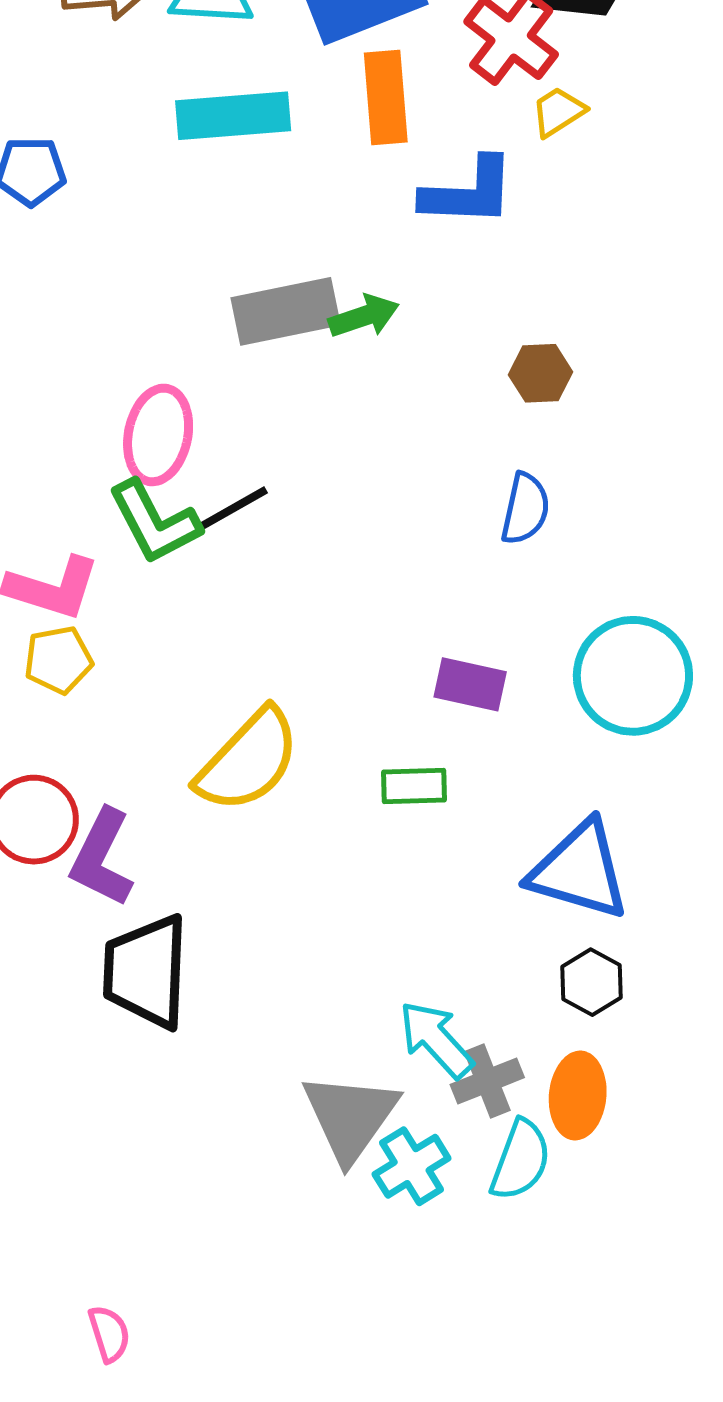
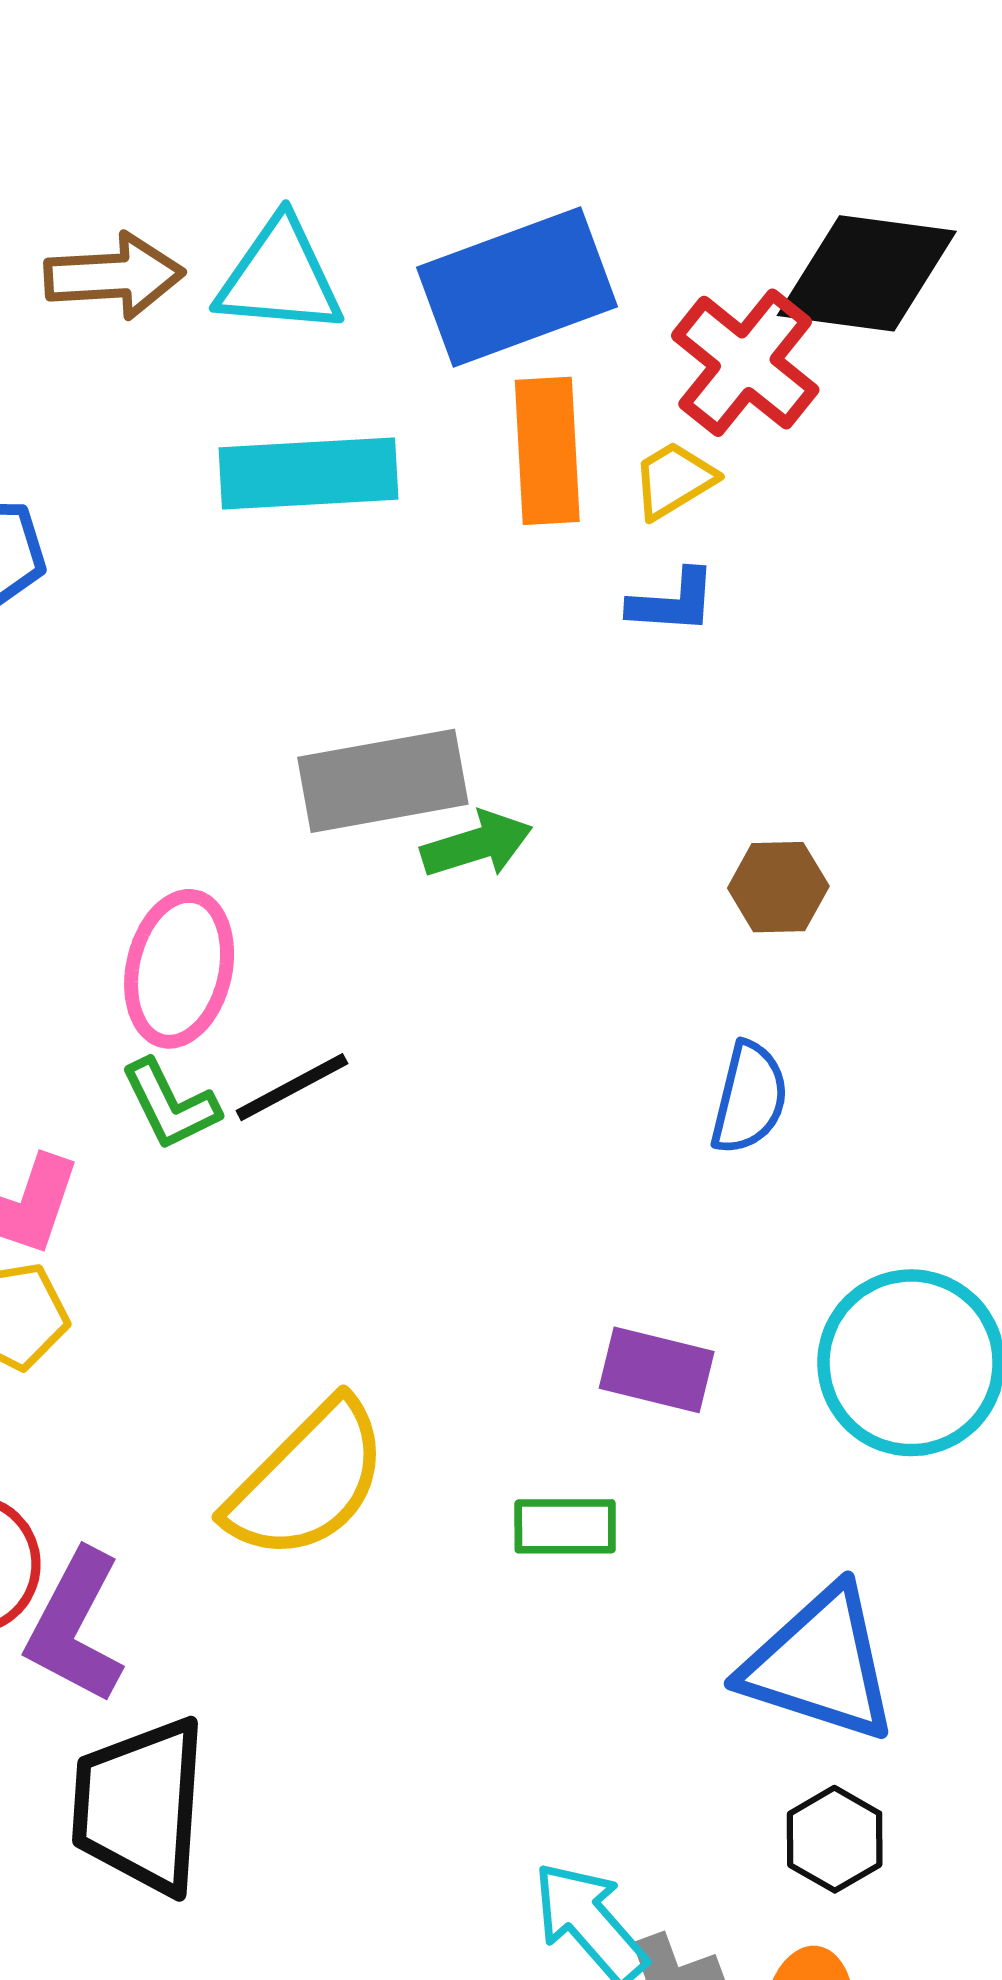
yellow trapezoid: (558, 112) -> (674, 480), moved
blue L-shape: (468, 192) -> (673, 602), size x0.6
green arrow: (364, 316) -> (477, 844), moved
green L-shape: (154, 522) -> (170, 1105), size x0.7

